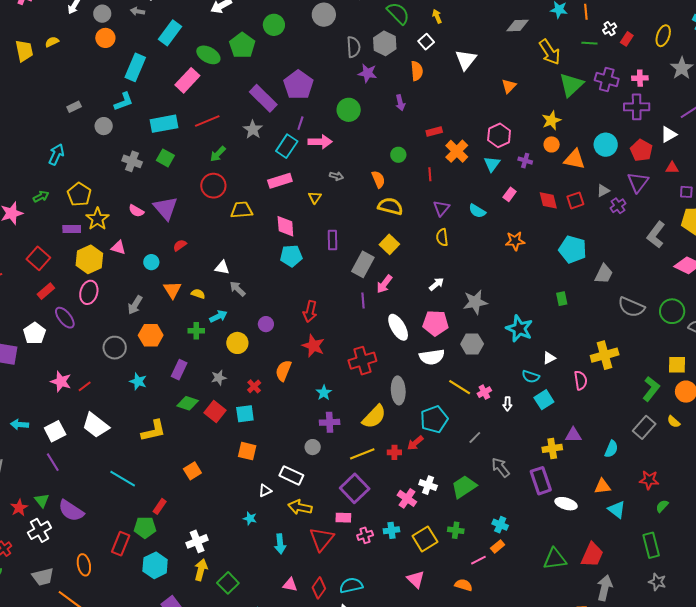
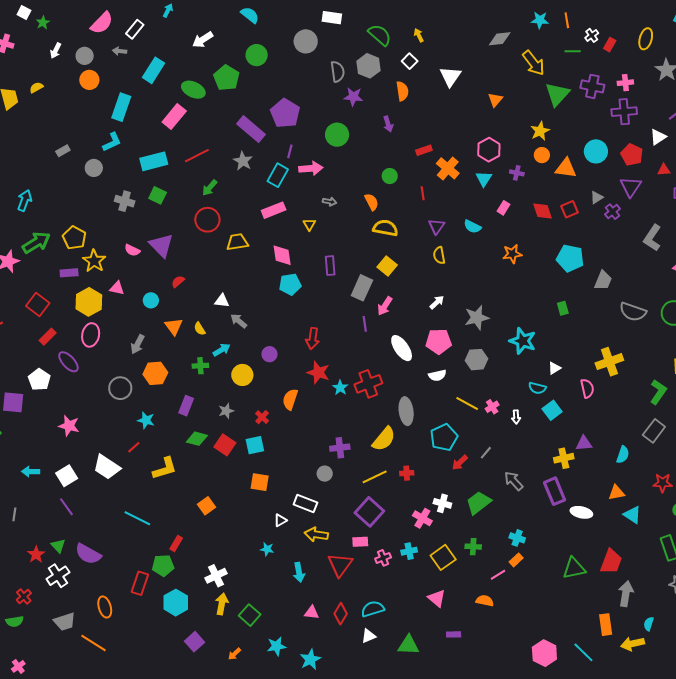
cyan arrow: (56, 155) -> (25, 200), moved
green arrow: (41, 196) -> (36, 243), size x1.8
yellow semicircle: (198, 294) -> (200, 329), turned -136
white semicircle: (432, 357) -> (437, 375), size x0.7
red line: (85, 386) -> (134, 447), moved
cyan star: (324, 393) -> (340, 388), moved
red arrow: (415, 443) -> (460, 463), moved

